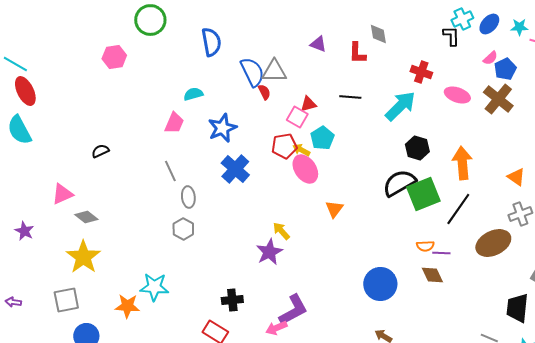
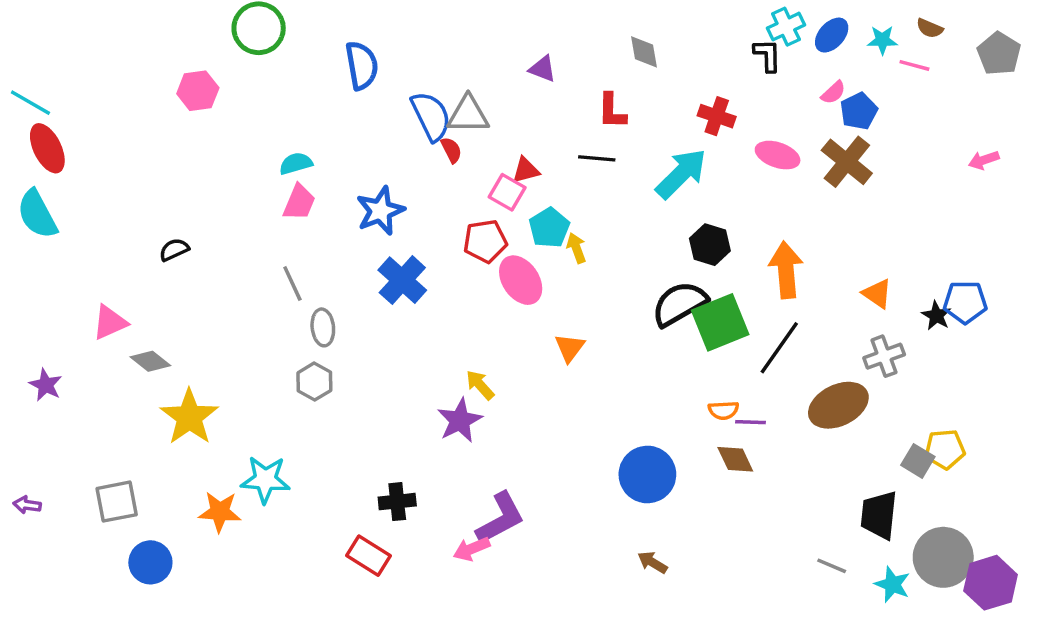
red L-shape: (357, 53) -> (612, 111), moved
cyan semicircle: (193, 94) -> (296, 163), moved
yellow arrow: (301, 150) -> (576, 248), moved, turned 42
yellow star: (83, 257) -> (189, 417), moved

